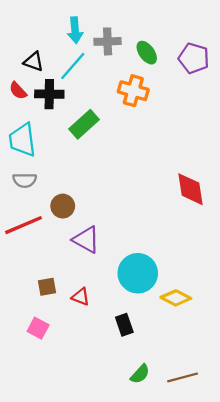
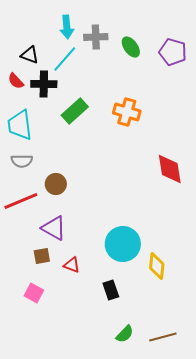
orange cross: (133, 91) -> (127, 112), moved
purple triangle: (86, 240) -> (54, 228), moved
yellow diamond: (176, 298) -> (157, 266), turned 68

